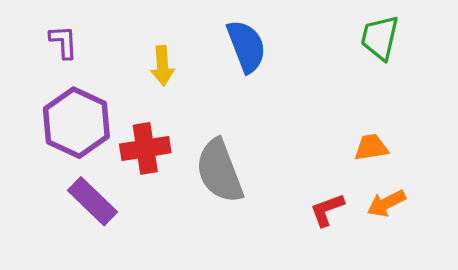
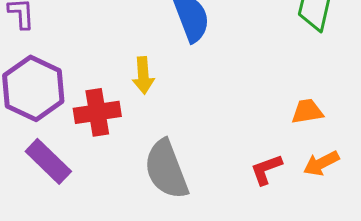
yellow arrow: (162, 66) -> (143, 75), moved
gray semicircle: (219, 171) -> (166, 169), moved

